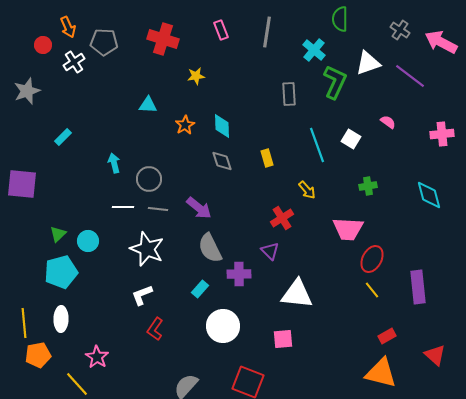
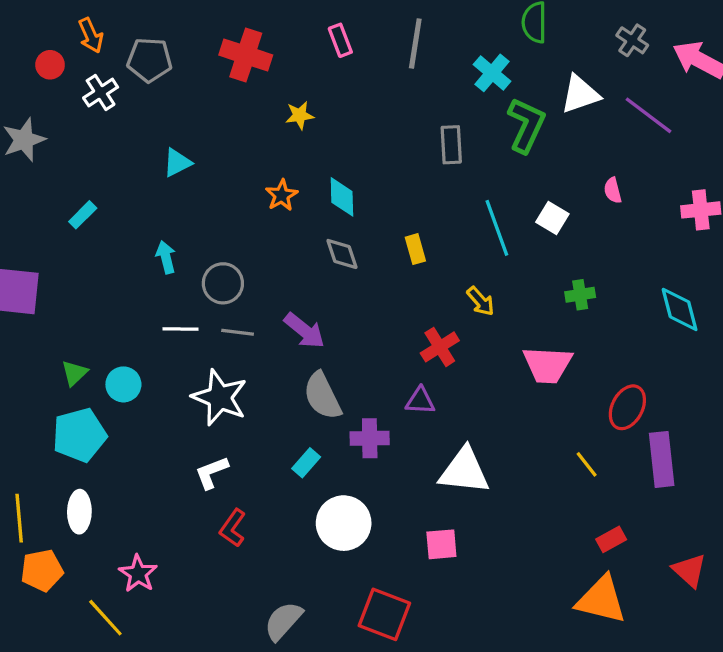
cyan triangle: (148, 105) -> (177, 163), moved, turned -30
pink semicircle: (388, 122) -> (613, 190), turned -140
purple triangle: (270, 251) -> (420, 401), turned -42
red ellipse: (372, 259) -> (627, 407), moved

